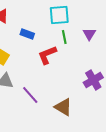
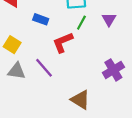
green line: (64, 37) -> (81, 23), turned 40
purple line: (30, 95) -> (44, 68), moved

